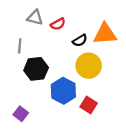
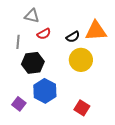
red semicircle: (58, 24) -> (44, 34), moved
blue hexagon: (63, 91) -> (45, 91), moved
red square: (89, 105) -> (82, 108), moved

